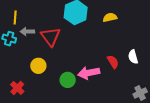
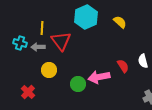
yellow line: (15, 17) -> (42, 28), moved
yellow semicircle: (110, 17) -> (120, 22), turned 56
gray arrow: (27, 32) -> (38, 47), moved

